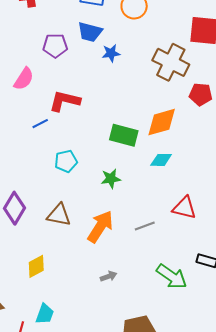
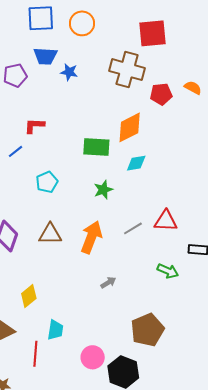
blue star: (111, 53) -> (69, 72), turned 30
red L-shape: (65, 101) -> (34, 126), size x0.7
green star: (111, 179) -> (103, 190), moved
red triangle: (184, 208) -> (166, 221), moved
yellow diamond: (36, 266) -> (29, 296), moved
green arrow: (172, 277) -> (168, 271), size x0.7

